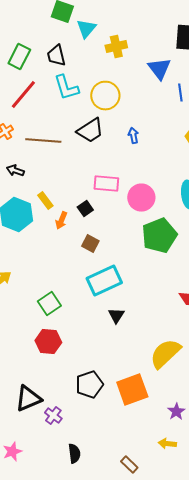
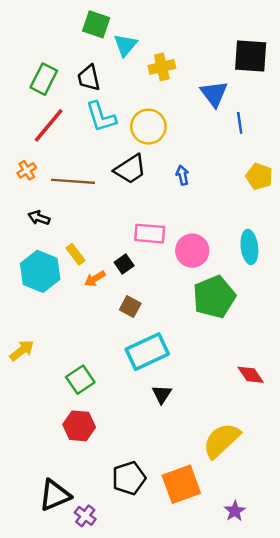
orange arrow: (61, 220) -> (95, 279), turned 36

